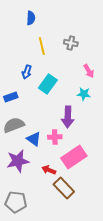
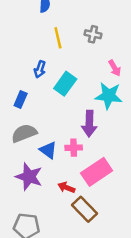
cyan star: (84, 94) -> (109, 96), size x1.6
blue rectangle: (11, 97) -> (21, 99), turned -48
purple star: (18, 161) -> (29, 177), turned 30

